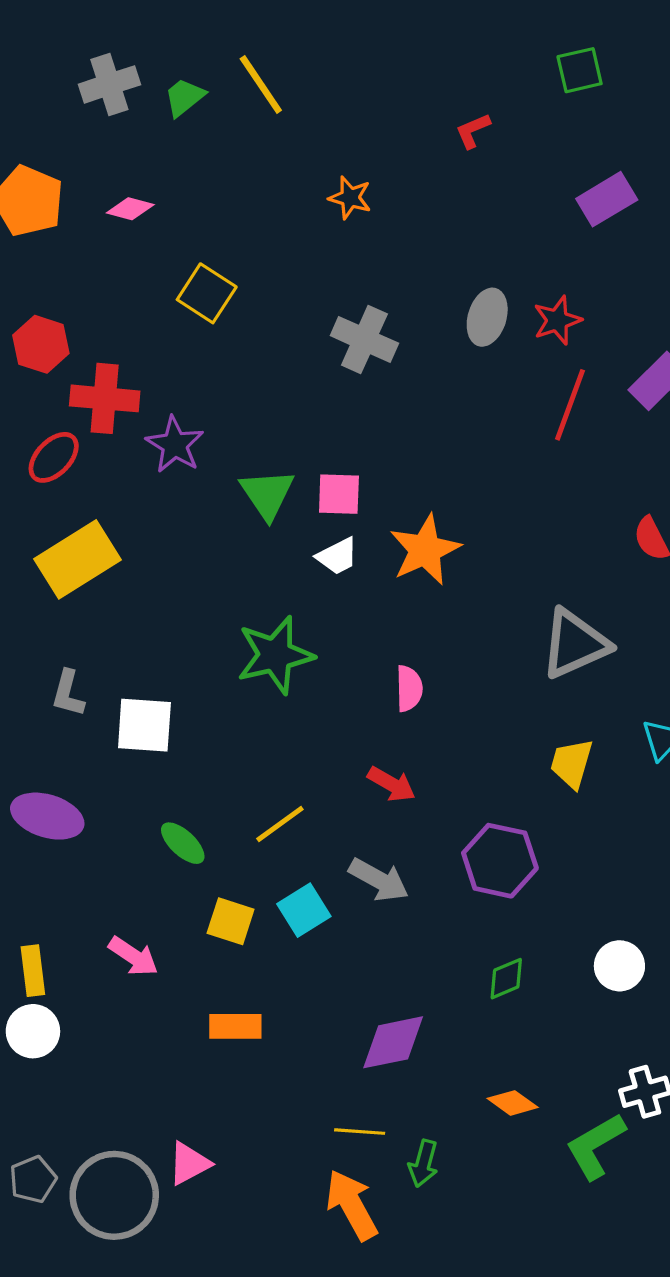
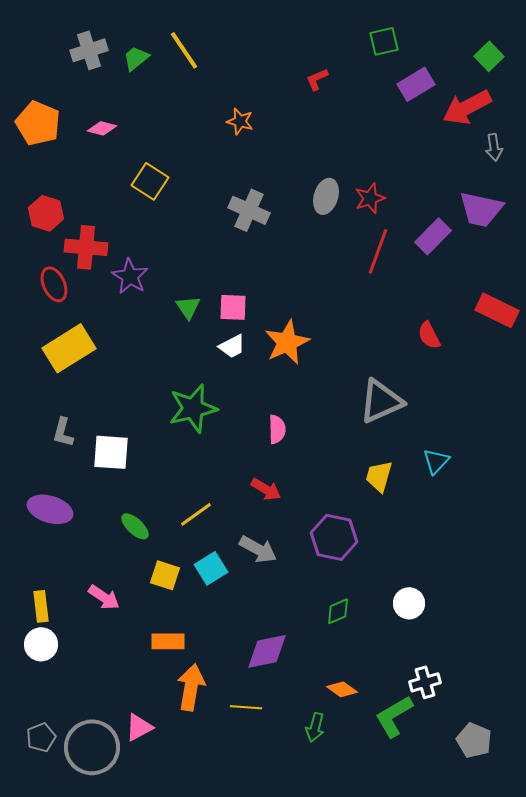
purple rectangle: (607, 199) -> (416, 84), moved
red ellipse: (54, 457) -> (54, 284), turned -68
green triangle: (267, 494) -> (188, 307), size x0.7
green arrow: (423, 1163) -> (315, 727), moved
orange arrow: (352, 1205) -> (191, 687), moved, turned 39

